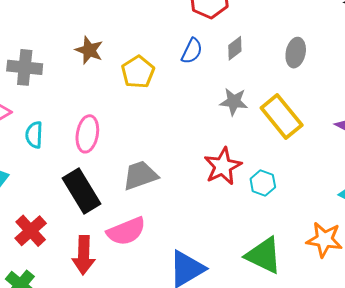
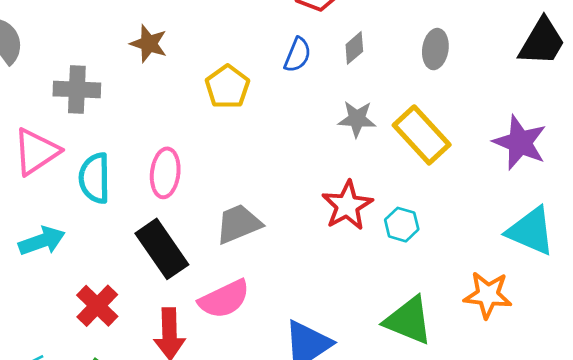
brown star: (89, 50) -> (149, 44), moved
cyan semicircle: (34, 135) -> (95, 178), size x1.4

